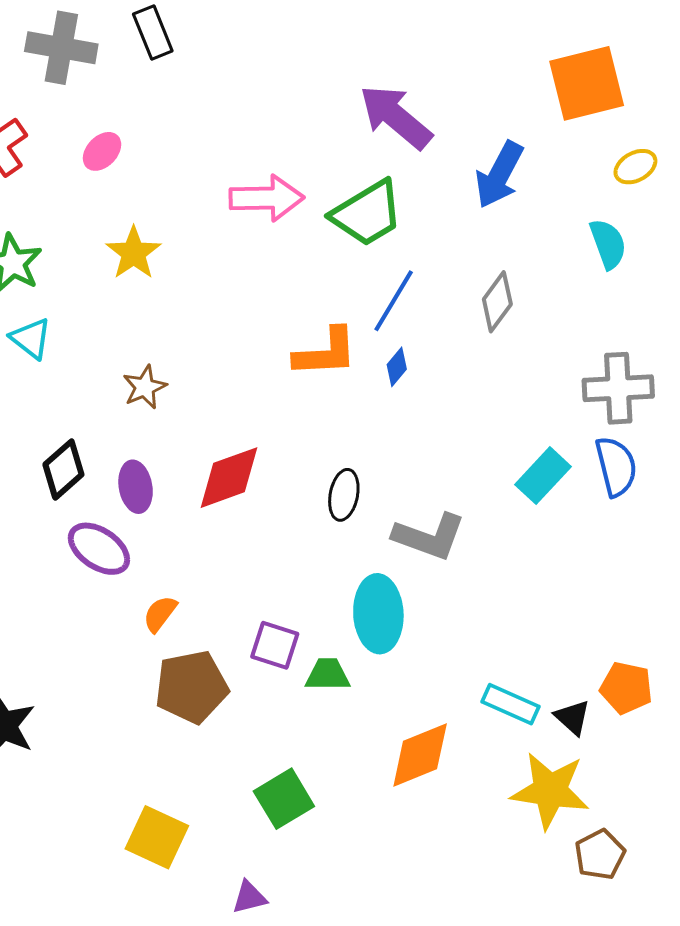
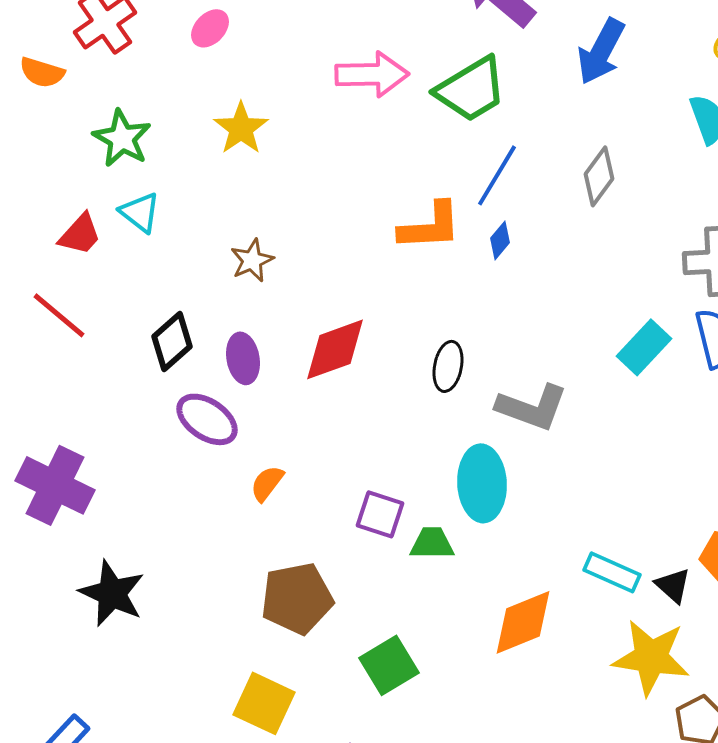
brown pentagon: (191, 687) -> (297, 598), moved

